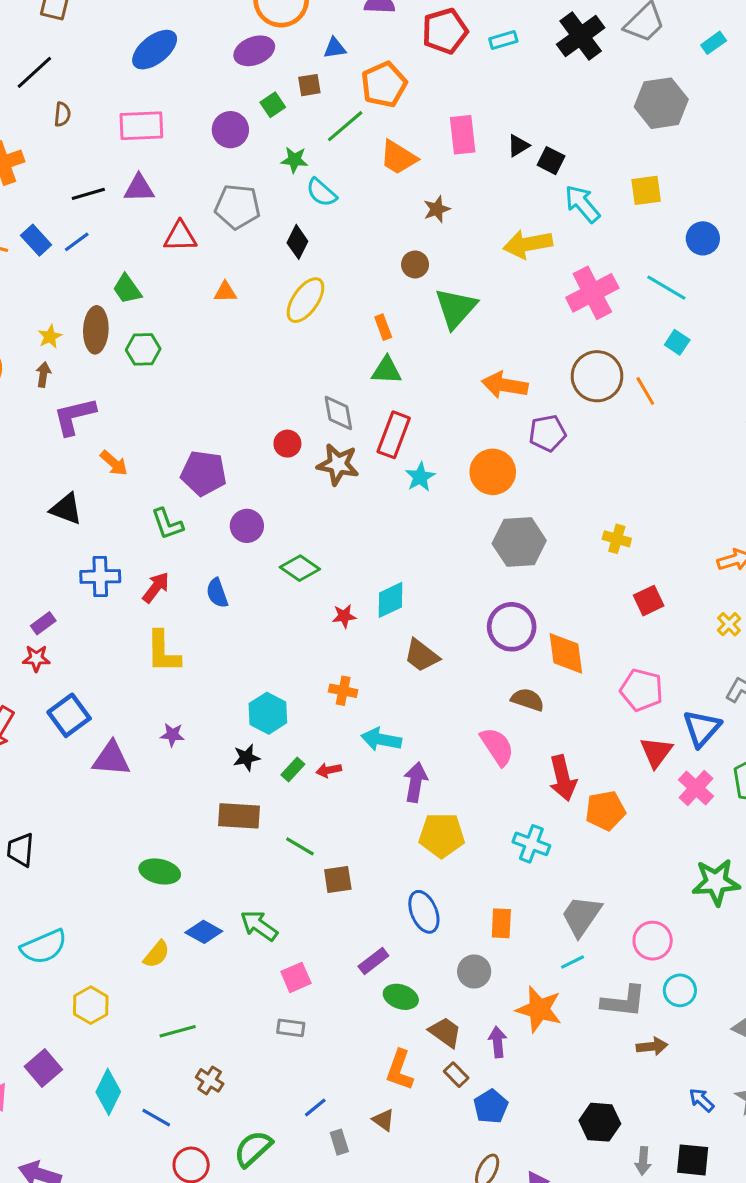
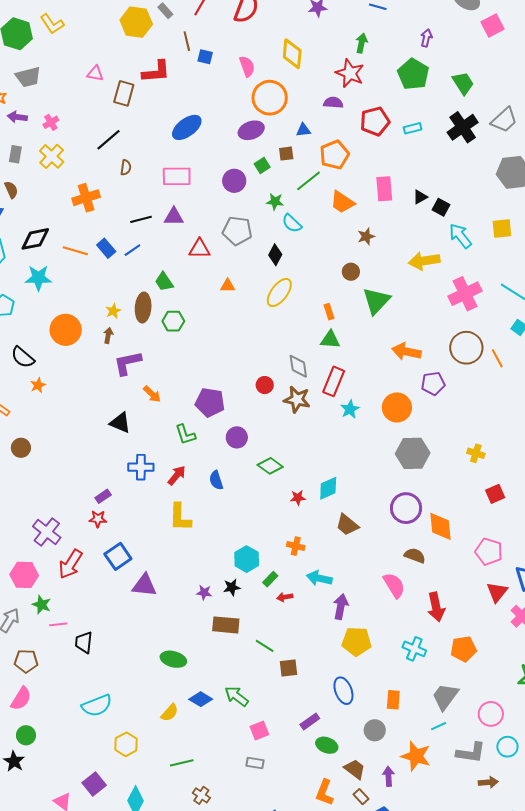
purple star: (172, 735) -> (204, 593), moved
green rectangle: (293, 769) -> (270, 579), moved
orange pentagon: (605, 811) -> (463, 649), moved

